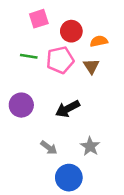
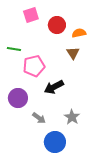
green line: (29, 56) -> (14, 49), moved
pink pentagon: (60, 60) -> (34, 66), moved
purple circle: (21, 105) -> (18, 98), moved

